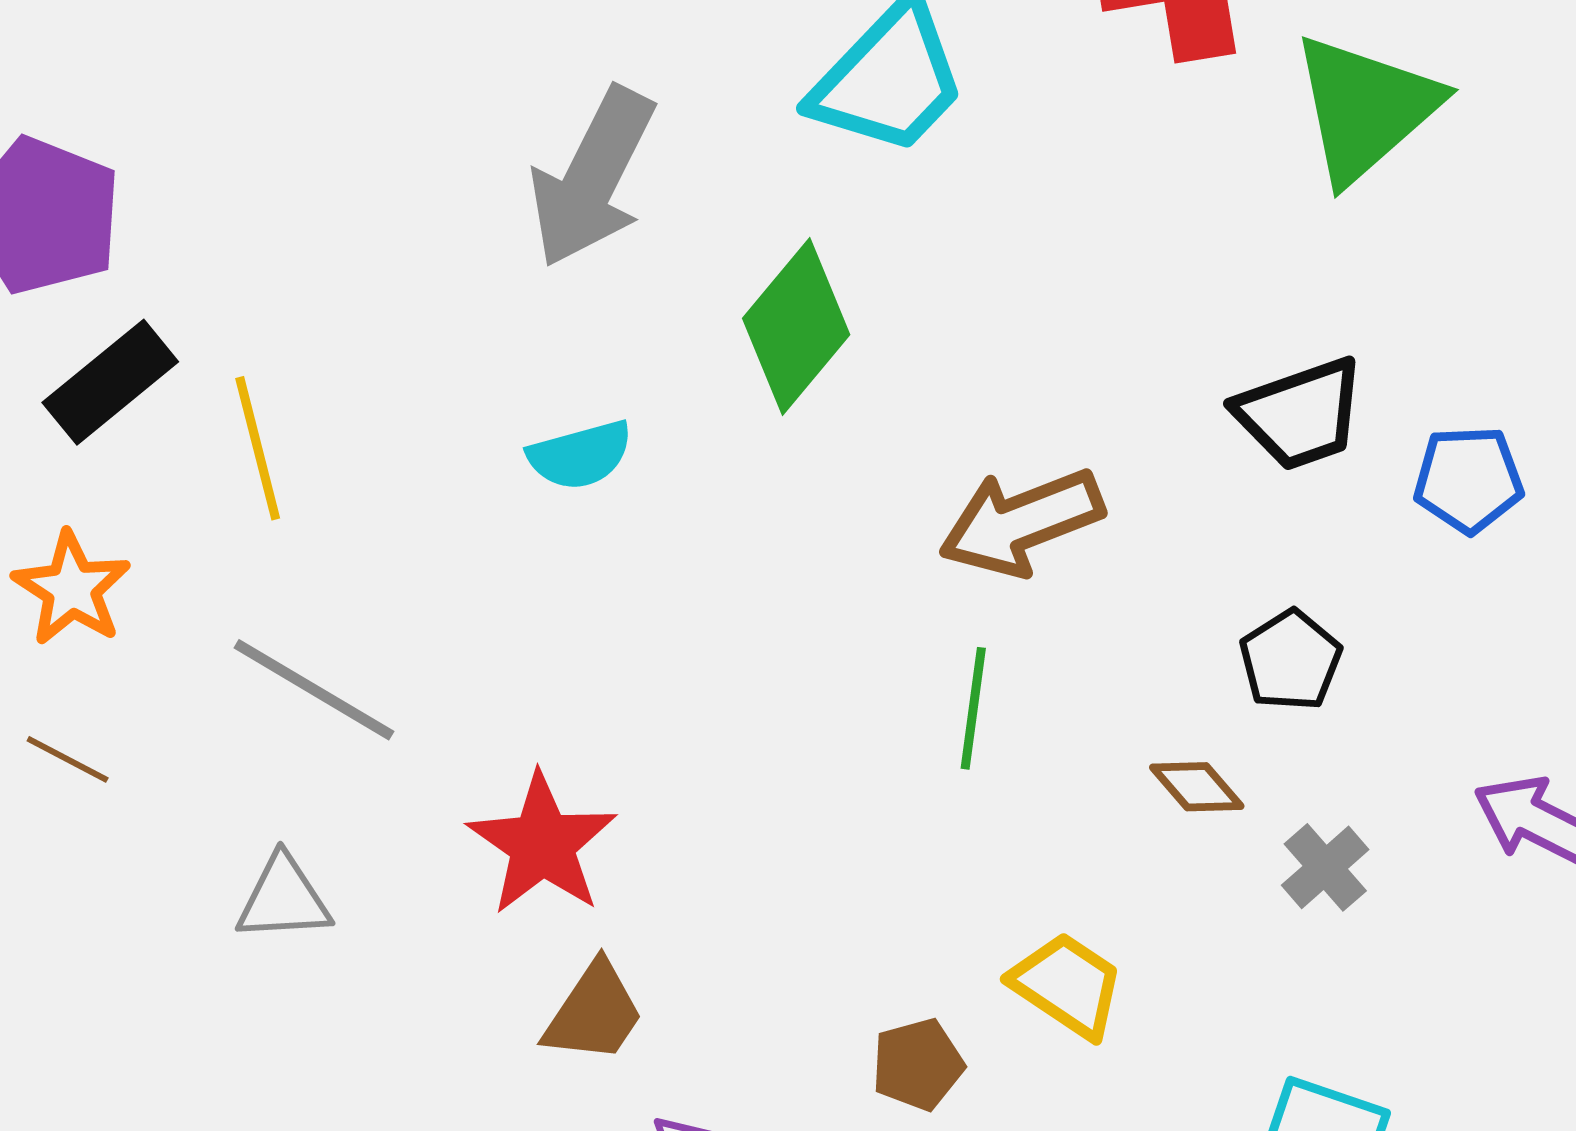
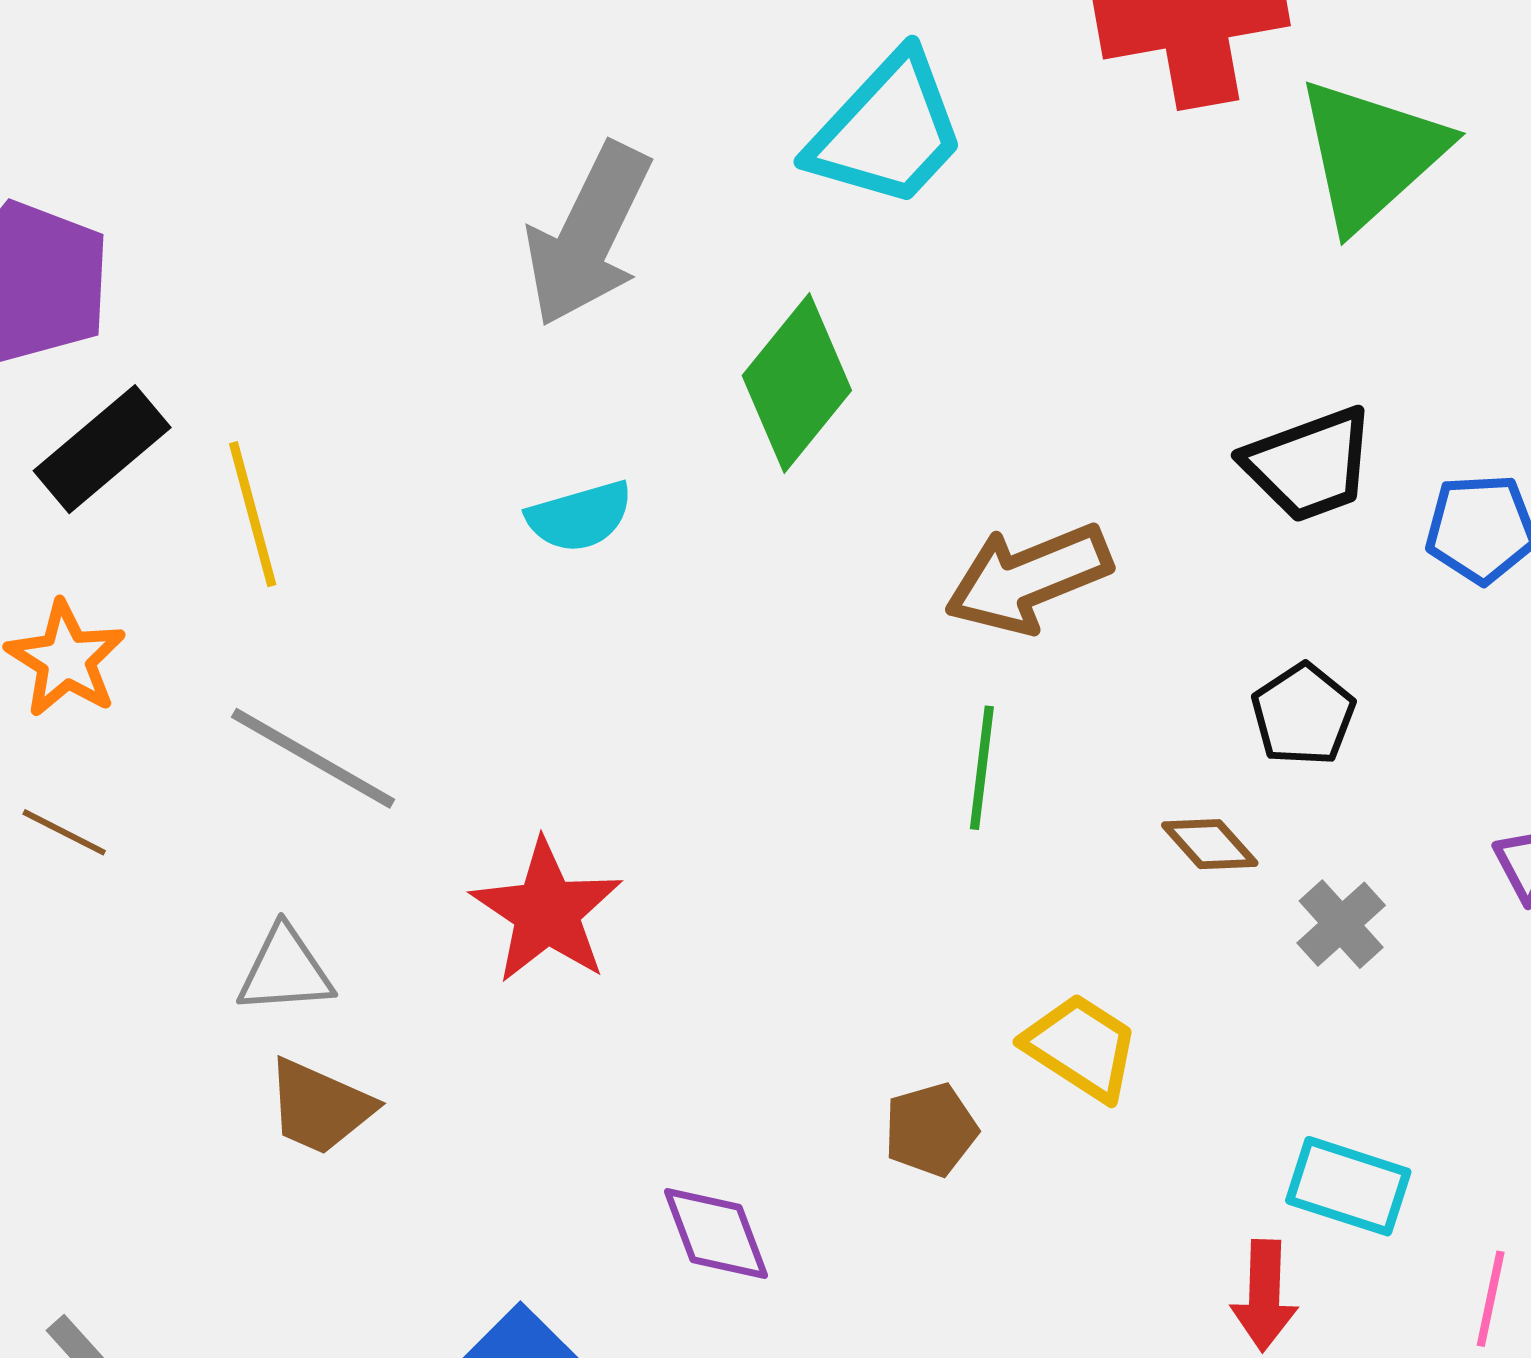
brown trapezoid: (594, 1013) -> (320, 1107), moved, turned 81

